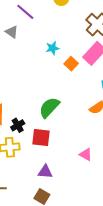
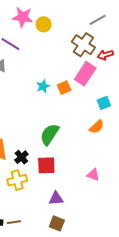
cyan star: (53, 48) -> (43, 86), moved
orange square: (71, 64) -> (64, 88), turned 32

